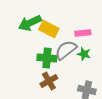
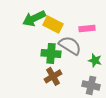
gray semicircle: (66, 50) -> (70, 45), turned 70
green star: (84, 54) -> (95, 60), moved

